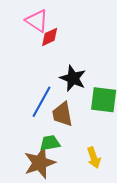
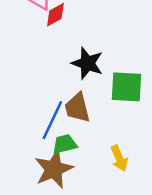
blue line: (42, 102) -> (52, 120), moved

